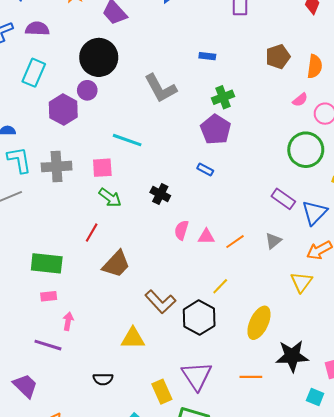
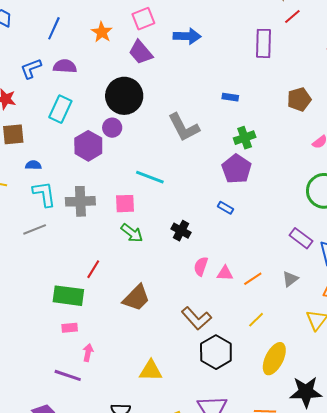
red line: (92, 233) -> (93, 269), moved
yellow line: (220, 286) -> (256, 320), moved
brown L-shape: (160, 302) -> (196, 318), moved

